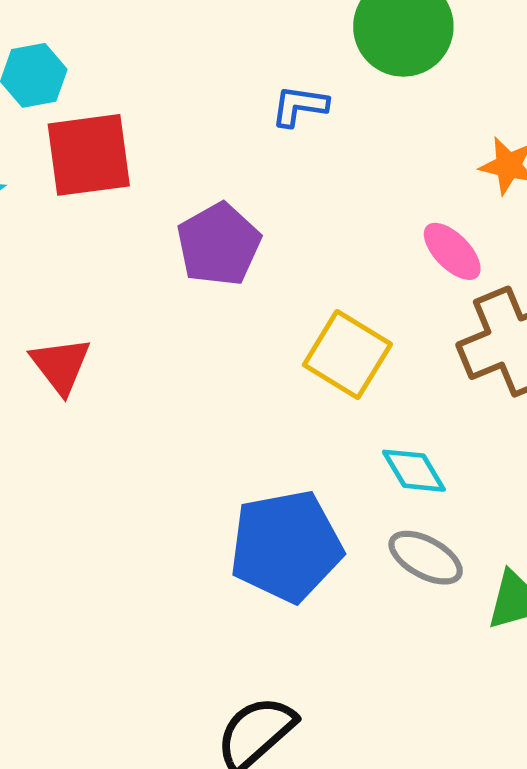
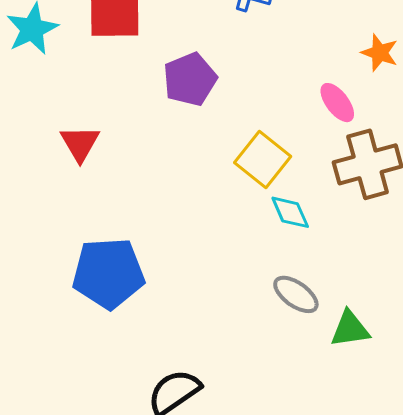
cyan diamond: (414, 471) -> (290, 212), moved
blue pentagon: (286, 546) -> (108, 273), moved

